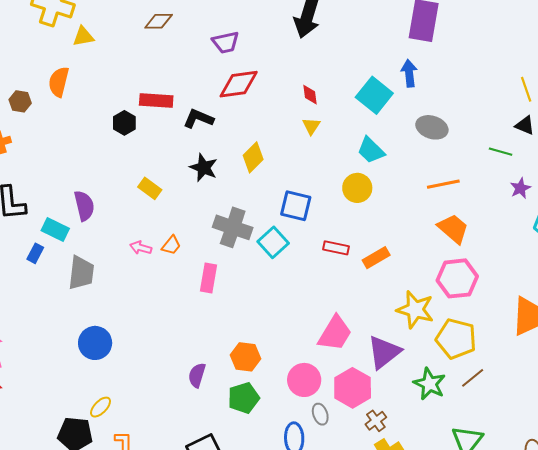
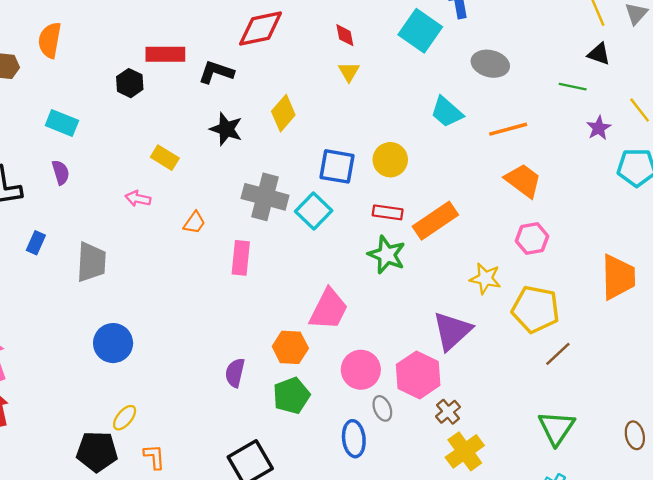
cyan trapezoid: (371, 150) -> (447, 112), moved
yellow circle: (357, 188) -> (390, 160), moved
purple semicircle: (84, 206) -> (61, 172), moved, size x0.7
cyan rectangle: (55, 229) -> (62, 123), moved
pink arrow: (141, 248) -> (138, 199), moved
orange rectangle: (376, 258) -> (435, 221), size x1.4
pink hexagon: (457, 278) -> (532, 239), size x0.7
yellow star: (415, 310) -> (485, 278), size x0.7
pink trapezoid: (335, 333) -> (329, 309), moved
green star: (430, 384) -> (387, 255), moved

